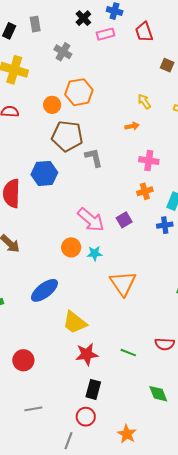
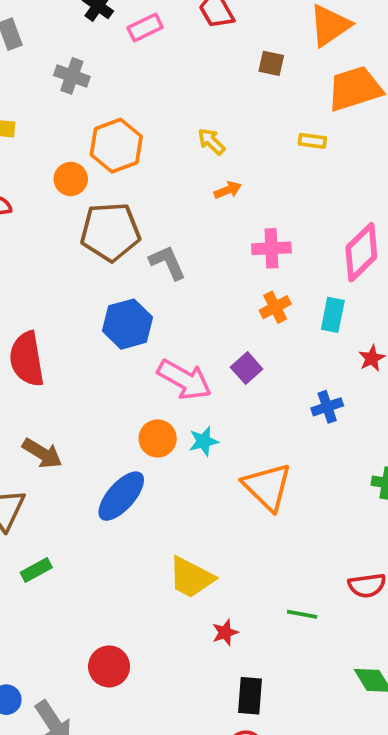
yellow arrow: (144, 102) -> (211, 142), moved
blue hexagon: (44, 173) -> (128, 324), moved
blue cross: (165, 225) -> (327, 407), moved
blue ellipse: (44, 290) -> (121, 496), moved
red star: (87, 354) -> (225, 632), size x0.6

